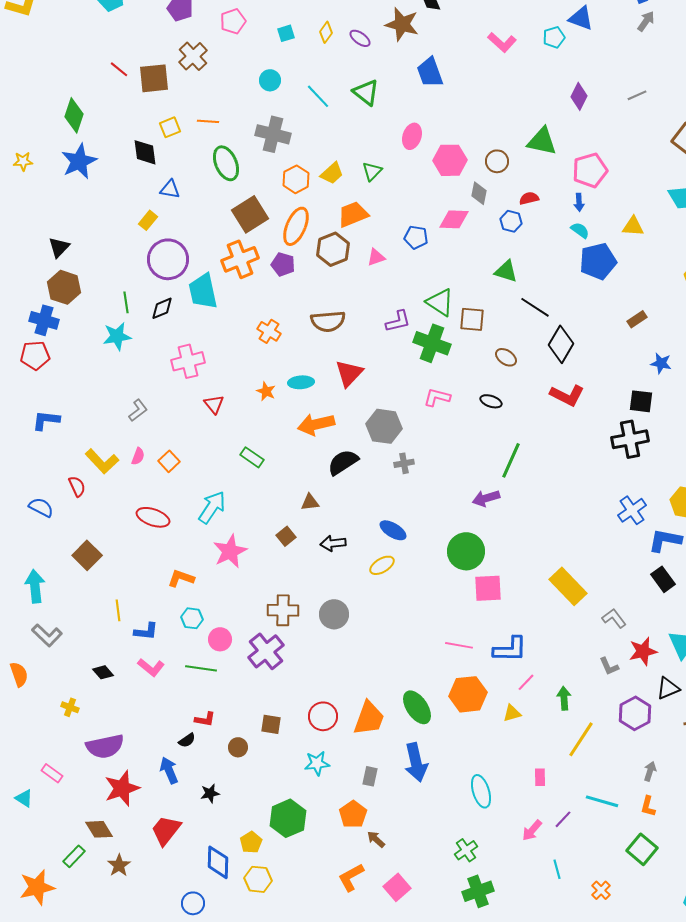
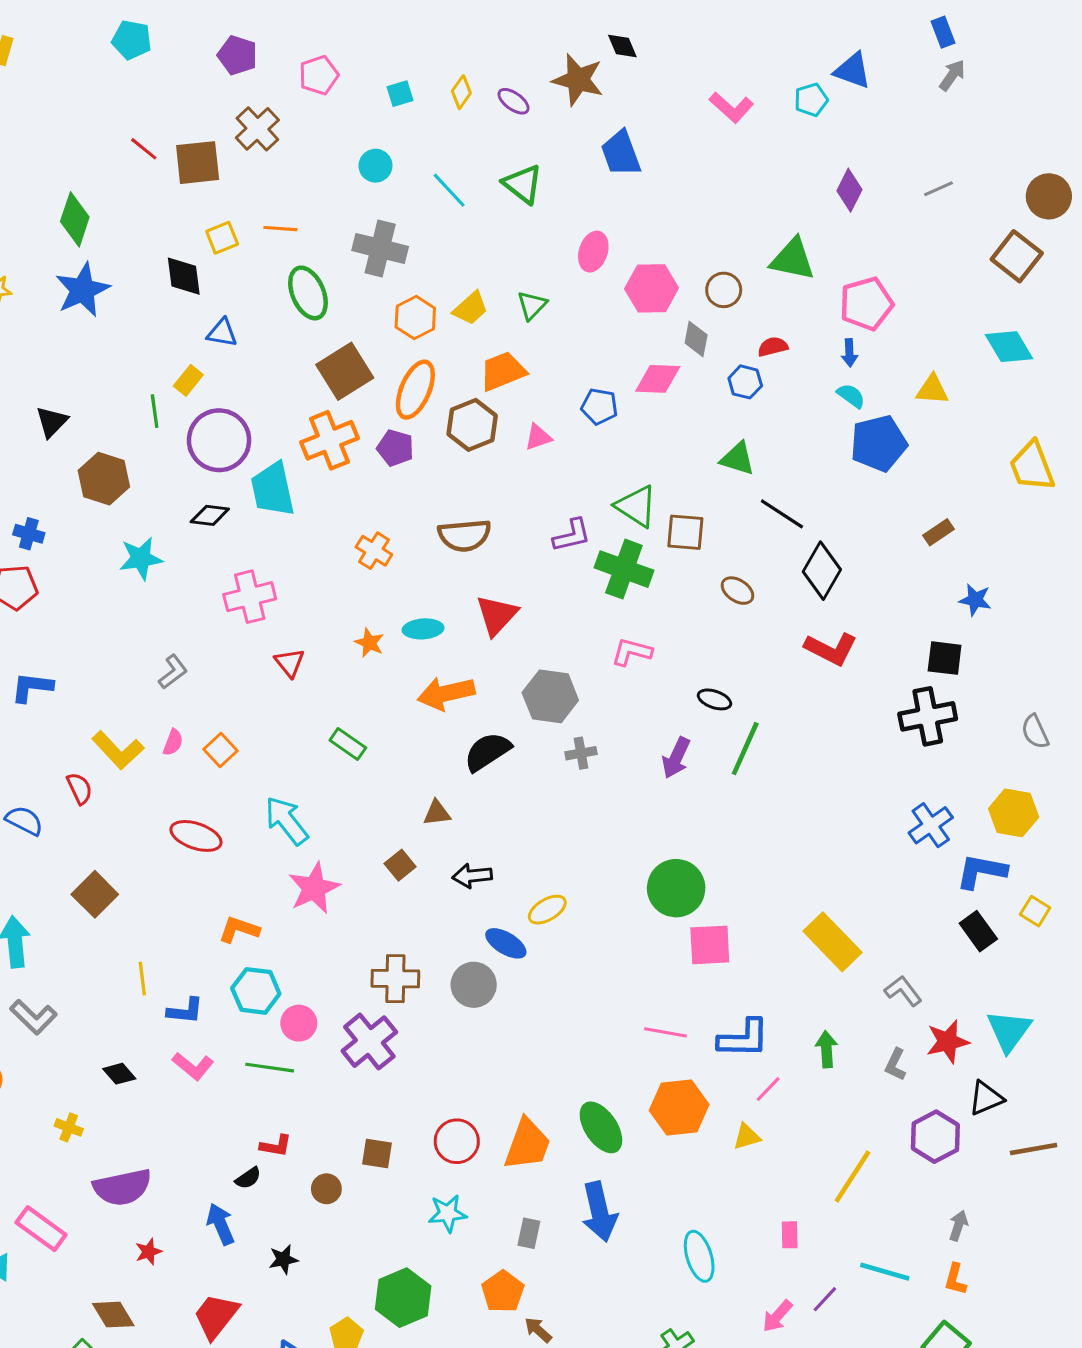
brown hexagon: (64, 287) -> (104, 479), moved
green line: (126, 302) -> (155, 411), moved
black diamond: (162, 308) -> (210, 515), turned 30
blue cross: (44, 320) -> (29, 534), size x0.7
black ellipse: (491, 401) -> (714, 699), moved
purple arrow: (486, 498) -> (676, 758), moved, turned -48
cyan arrow: (212, 507) -> (287, 821), turned -72
blue ellipse: (393, 530) -> (506, 943), moved
cyan hexagon: (192, 618) -> (256, 991), size x1.4
gray L-shape: (609, 666) -> (895, 1065), turned 50
green arrow: (564, 698) -> (826, 1049), moved
pink rectangle: (52, 773) -> (41, 1229), size x1.5
red star: (122, 788) -> (148, 1252), size x0.5

